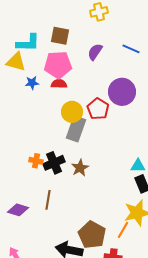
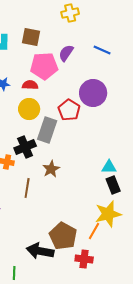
pink pentagon: (58, 65) -> (44, 66), moved
yellow circle: (72, 112) -> (29, 109), moved
black cross: (54, 163) -> (25, 147), moved
brown line: (48, 200) -> (27, 188), moved

